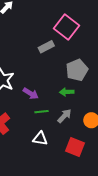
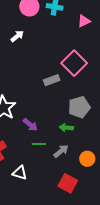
white triangle: (40, 139) -> (20, 173), moved

